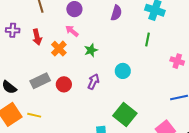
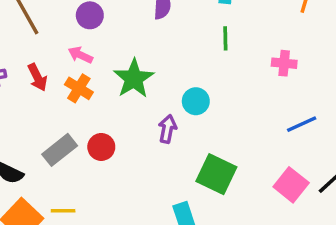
pink arrow: (72, 31) -> (80, 55), moved
green star: (91, 50) -> (134, 79), size x1.6
purple arrow: (93, 82) -> (167, 129), moved

